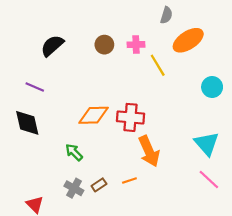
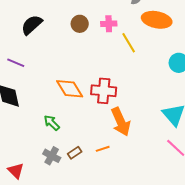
orange ellipse: (188, 40) -> (157, 20), turned 44
orange diamond: (94, 115) -> (70, 89), turned 60

